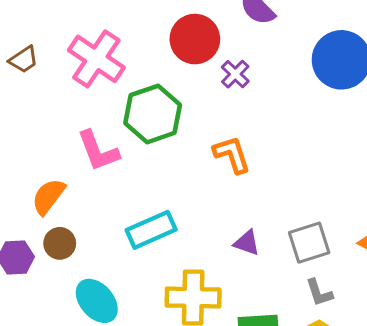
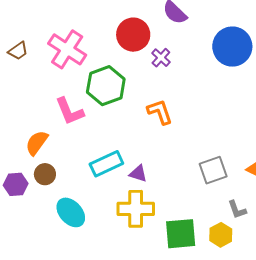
purple triangle: (247, 243) -> (138, 174), moved
gray L-shape: (319, 293) -> (237, 210), moved

